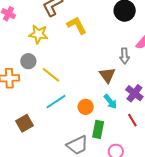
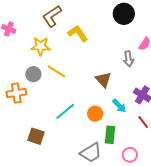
yellow line: (51, 75) -> (56, 71), moved
brown triangle: (107, 75) -> (103, 80), moved
brown square: (24, 123) -> (36, 136), turned -36

